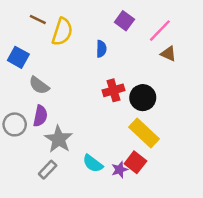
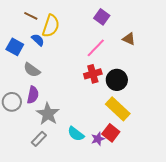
pink line: (160, 31) -> (96, 48), moved
blue semicircle: (101, 49) -> (38, 40), moved, turned -48
brown triangle: (168, 54) -> (129, 39), moved

